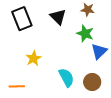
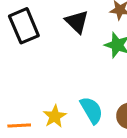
yellow star: (33, 58) -> (55, 116), moved

